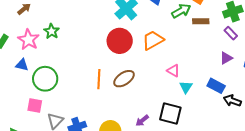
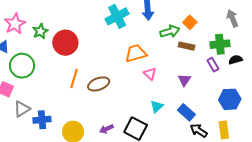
green star: (52, 31) -> (40, 31), moved
red circle: (120, 41) -> (65, 43), moved
purple triangle: (226, 58) -> (184, 80), moved, turned -40
pink triangle: (173, 71) -> (150, 74), moved

